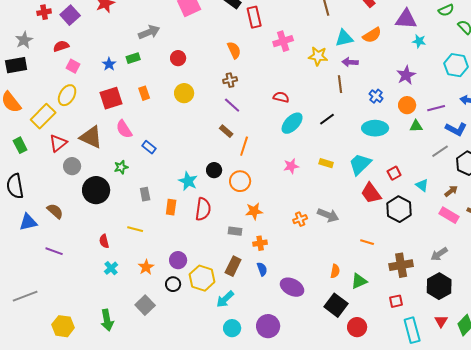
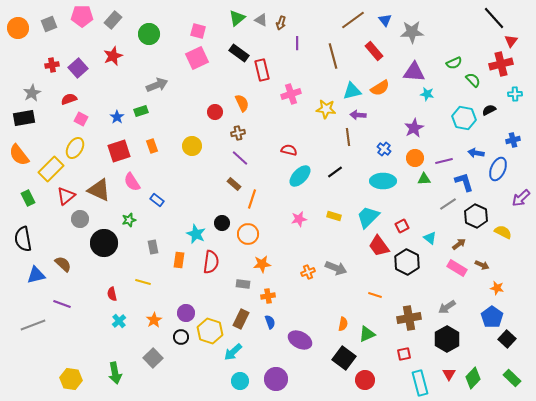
red circle: (178, 58) -> (215, 112), moved
blue L-shape: (456, 129) -> (464, 182), turned -135
gray line: (25, 296) -> (33, 325), moved

